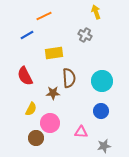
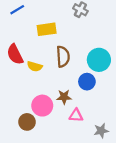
brown star: (53, 93) -> (64, 97), moved
yellow semicircle: (31, 109) -> (35, 66), moved, turned 80
blue circle: (101, 111) -> (87, 82), moved

